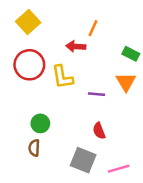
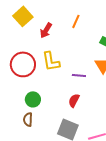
red arrow: (76, 46) -> (46, 30), moved, turned -63
red circle: (29, 65) -> (23, 64), moved
red semicircle: (99, 131) -> (74, 100), moved, turned 48

